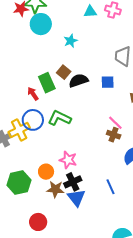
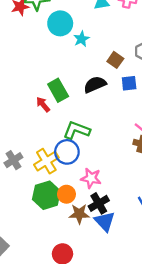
cyan circle: (41, 24) -> (60, 23), moved
brown square: (64, 72) -> (115, 60), moved
blue circle: (33, 120) -> (67, 152), moved
yellow cross: (19, 130) -> (46, 161), moved
green hexagon: (19, 183) -> (46, 195), moved

